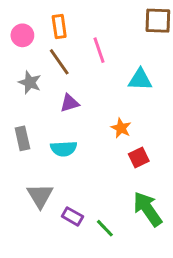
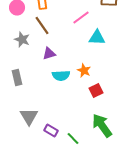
pink line: (99, 50) -> (81, 18), moved, turned 72
cyan semicircle: (64, 149) -> (61, 76), moved

